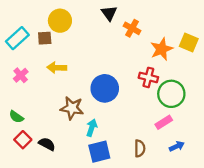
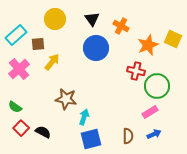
black triangle: (109, 13) -> (92, 19), moved
brown square: (45, 38) -> (38, 44), moved
yellow arrow: (57, 68) -> (52, 62), turned 126
pink cross: (21, 75) -> (19, 69), size x1.5
blue circle: (105, 88) -> (96, 48), moved
blue arrow: (177, 146) -> (154, 134), moved

